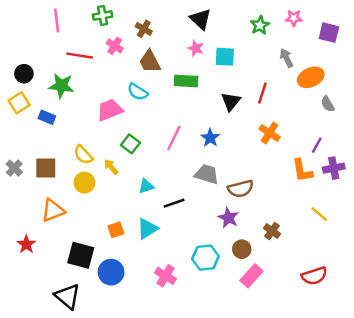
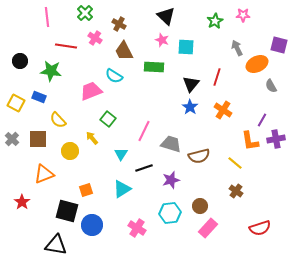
green cross: (103, 16) -> (85, 13), turned -35
purple square: (329, 33) -> (279, 45), moved
yellow square: (19, 103) -> (16, 103), moved, turned -30
pink line: (174, 138) -> (144, 131), moved
blue star: (210, 138) -> (190, 107), moved
yellow semicircle: (83, 155) -> (58, 120), moved
cyan triangle: (146, 186) -> (121, 154), turned -40
yellow line: (319, 214) -> (235, 163), moved
purple star: (228, 218) -> (171, 180), moved, turned 30
orange square: (116, 230) -> (86, 190), moved
brown cross: (272, 231) -> (236, 191), moved
black triangle: (67, 296) -> (56, 245), turned -30

